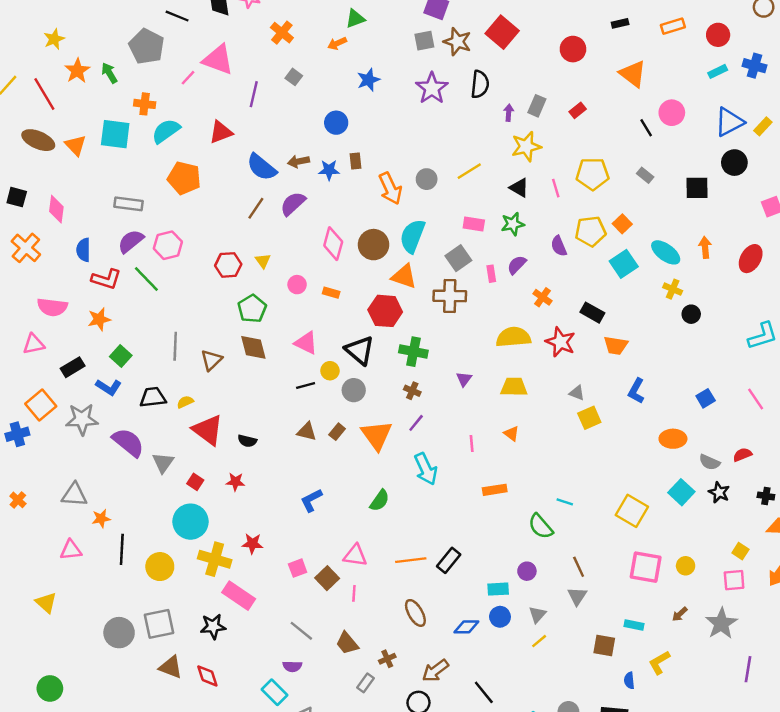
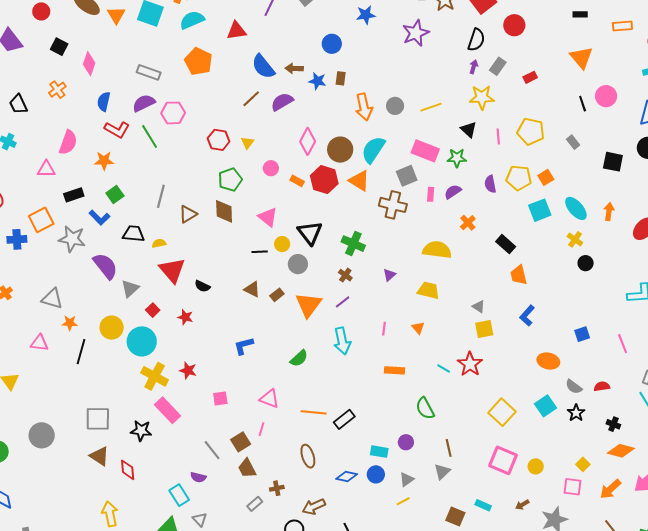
red circle: (573, 49) -> (514, 25), moved
black semicircle: (480, 84) -> (476, 40), moved
pink rectangle: (474, 224) -> (425, 151), size x1.5
orange cross: (26, 248) -> (57, 90), size x0.7
pink semicircle: (52, 307) -> (68, 142), turned -90
red hexagon: (385, 311) -> (324, 180), moved
red star: (560, 342) -> (470, 364), moved
orange trapezoid: (616, 345) -> (519, 275), turned 55
cyan line: (565, 502) -> (444, 368), moved
yellow circle: (160, 567) -> (112, 328), moved
brown square: (327, 578) -> (241, 442), moved
gray circle: (119, 633) -> (42, 435), moved

